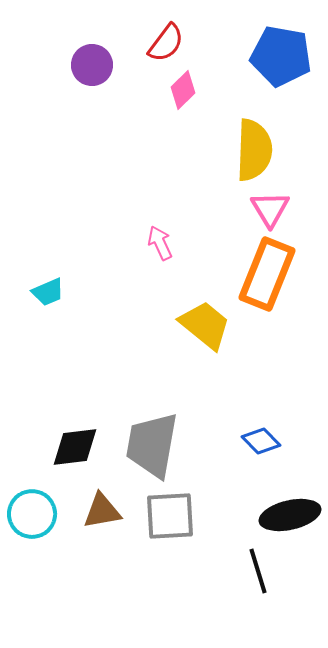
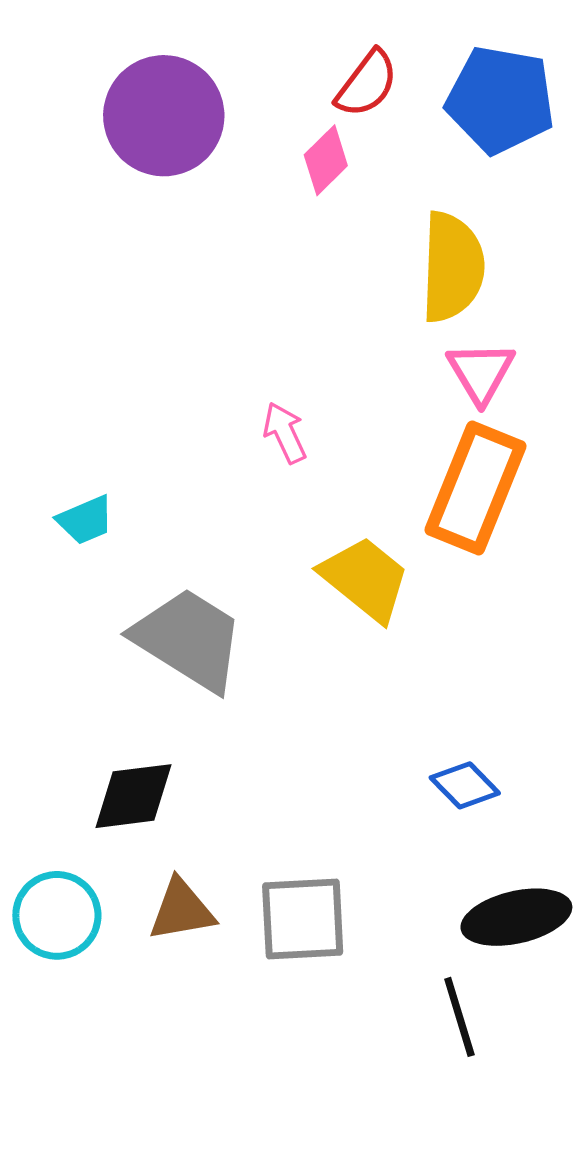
red semicircle: (166, 43) -> (367, 84), moved
purple circle: (92, 65) -> (164, 116), size x1.6
gray trapezoid: (152, 445) -> (189, 639), moved, turned 112

